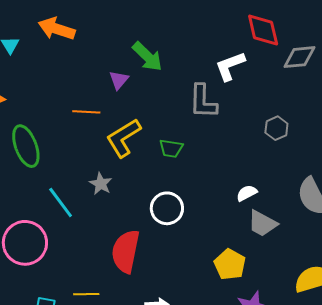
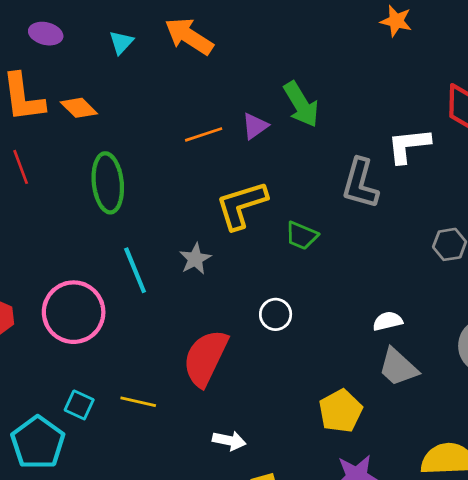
orange line: (86, 112) -> (204, 134), moved, turned -36
white circle: (167, 208) -> (276, 314), size x0.7

